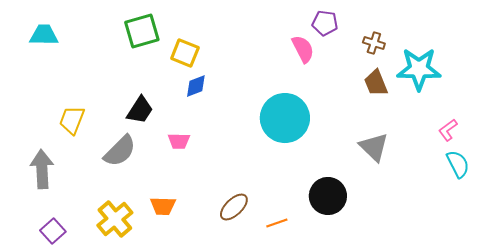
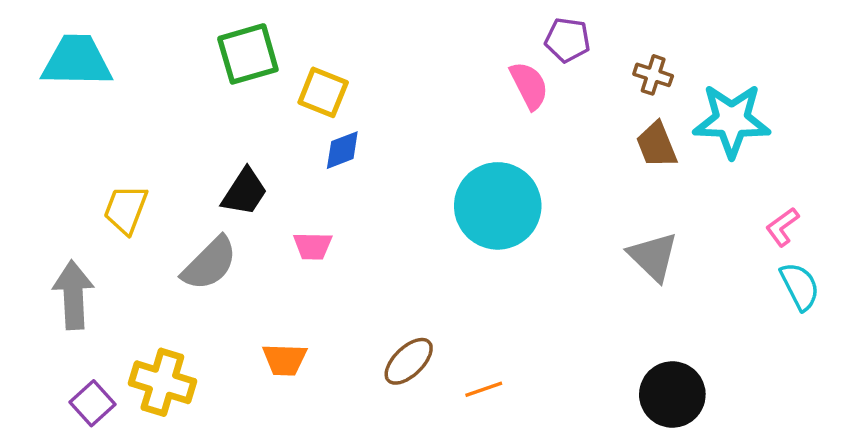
cyan trapezoid: (44, 35) -> (77, 61), size x1.4
black circle: (328, 196) -> (672, 395), moved
yellow cross: (115, 219) -> (162, 382), moved, turned -33

